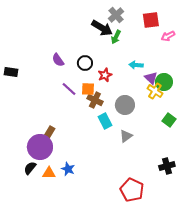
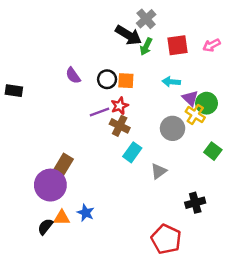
red square: (151, 20) -> (178, 45), moved
red star: (105, 75) -> (120, 106), moved
purple line: (69, 89) -> (99, 112), moved, turned -63
orange square: (88, 89) -> (126, 81), moved
gray circle: (125, 105) -> (173, 128), moved
cyan rectangle: (105, 121) -> (132, 152), turned 63
brown rectangle: (49, 133) -> (62, 167), size x1.5
black cross: (167, 166) -> (195, 203), moved
black semicircle: (30, 168) -> (45, 227), moved

